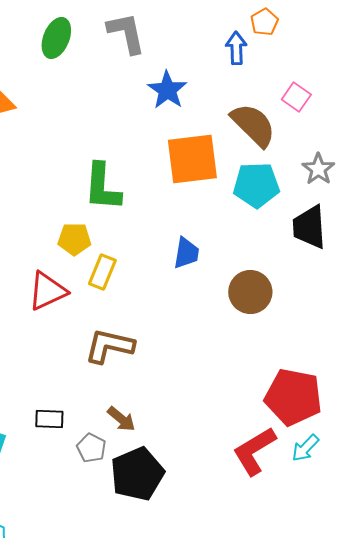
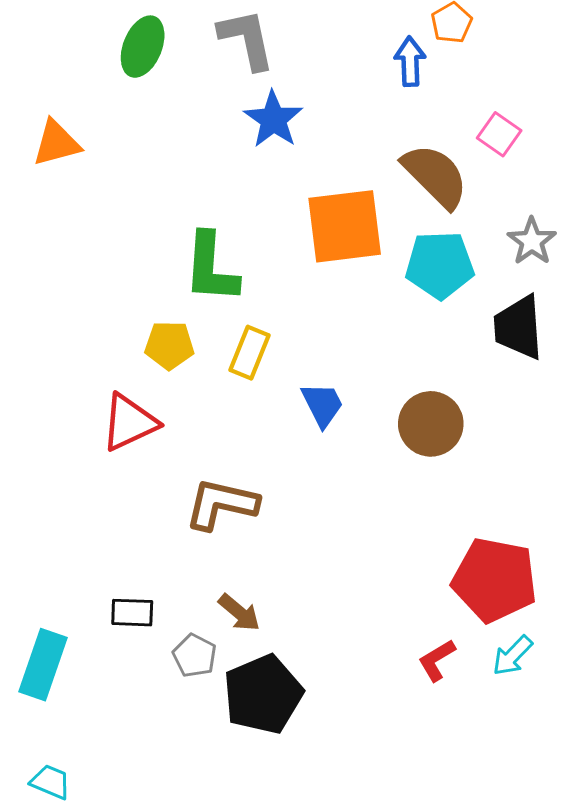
blue star: (167, 90) -> (273, 119), moved
blue trapezoid: (186, 253) -> (322, 405), moved, turned -36
yellow rectangle: (102, 272) -> (250, 353), moved
red L-shape: (254, 451) -> (437, 660), size x0.6

